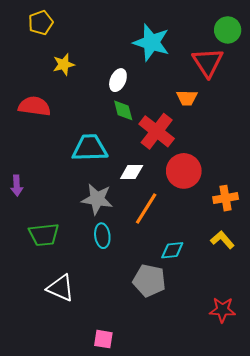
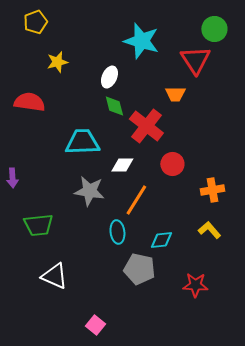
red circle: (184, 171) -> (172, 164), size x0.7
cyan ellipse: (102, 236) -> (117, 232), moved
red star: (222, 310) -> (195, 285), moved
pink square: (103, 339) -> (95, 325), turned 30

